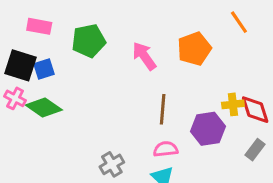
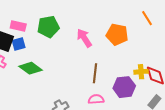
pink rectangle: (39, 26) -> (18, 26), moved
orange pentagon: (194, 49) -> (117, 34), turned 30
green diamond: (44, 107) -> (30, 68), moved

